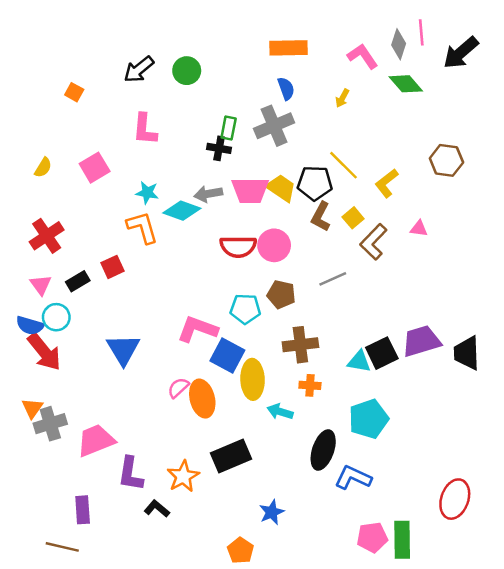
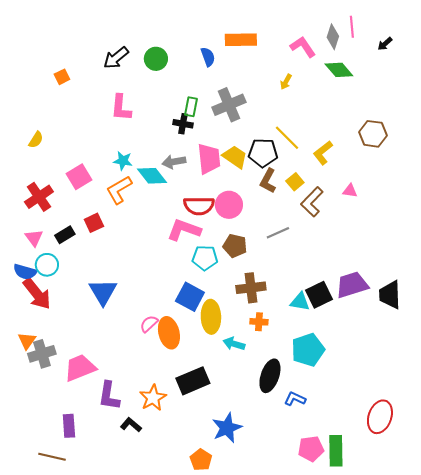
black arrow: (461, 53) -> (385, 44), size x0.5
blue semicircle: (286, 89) -> (208, 57), moved
orange square: (74, 92) -> (62, 77), turned 35
pink square: (95, 168) -> (79, 177), moved
pink trapezoid: (250, 190) -> (209, 159), turned -96
cyan diamond: (182, 211) -> (152, 176), turned 32
orange L-shape: (142, 227) -> (119, 190), turned -104
pink L-shape: (197, 329) -> (184, 230), moved
blue L-shape: (353, 478) -> (295, 399), size x0.7
blue star: (272, 512) -> (227, 428), size x1.4

